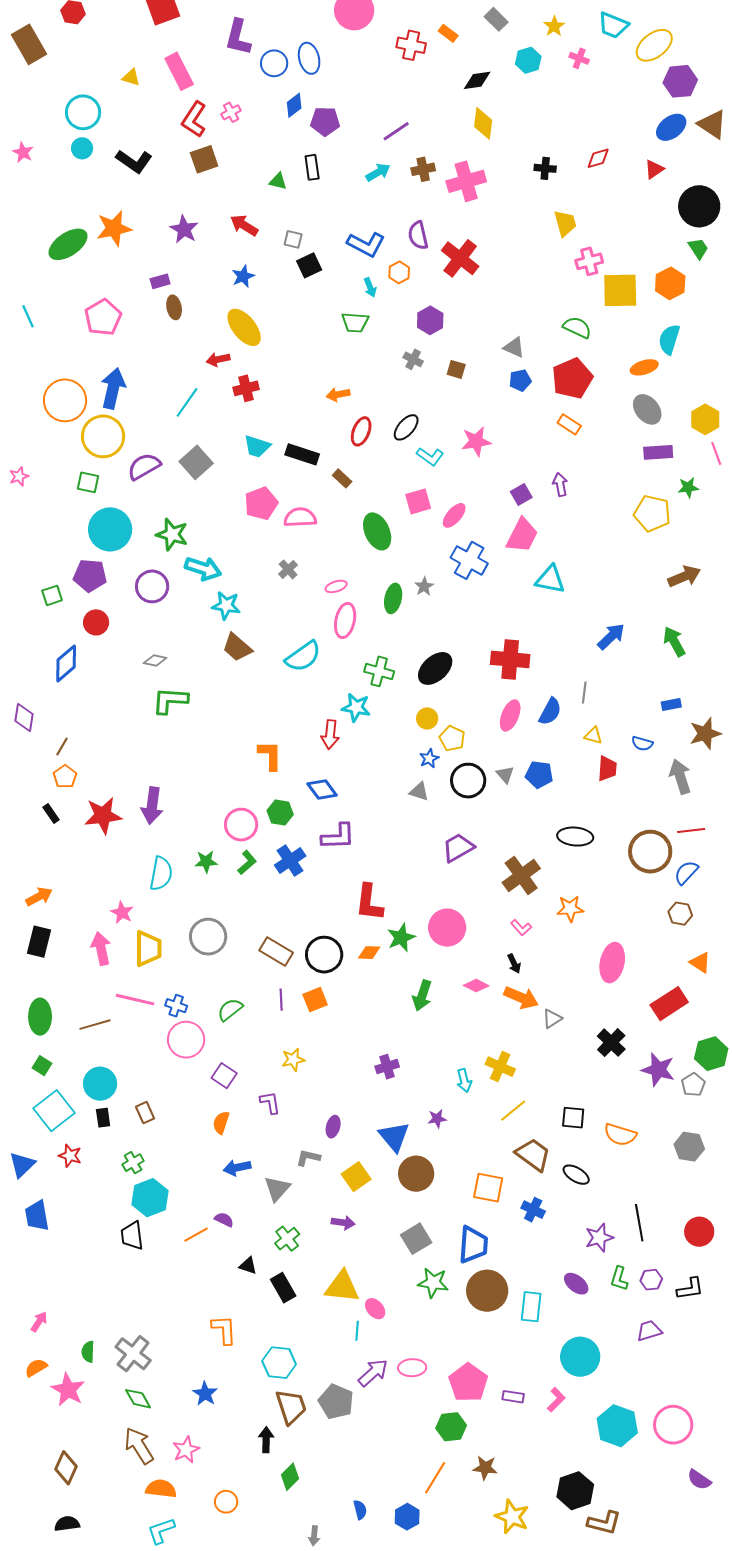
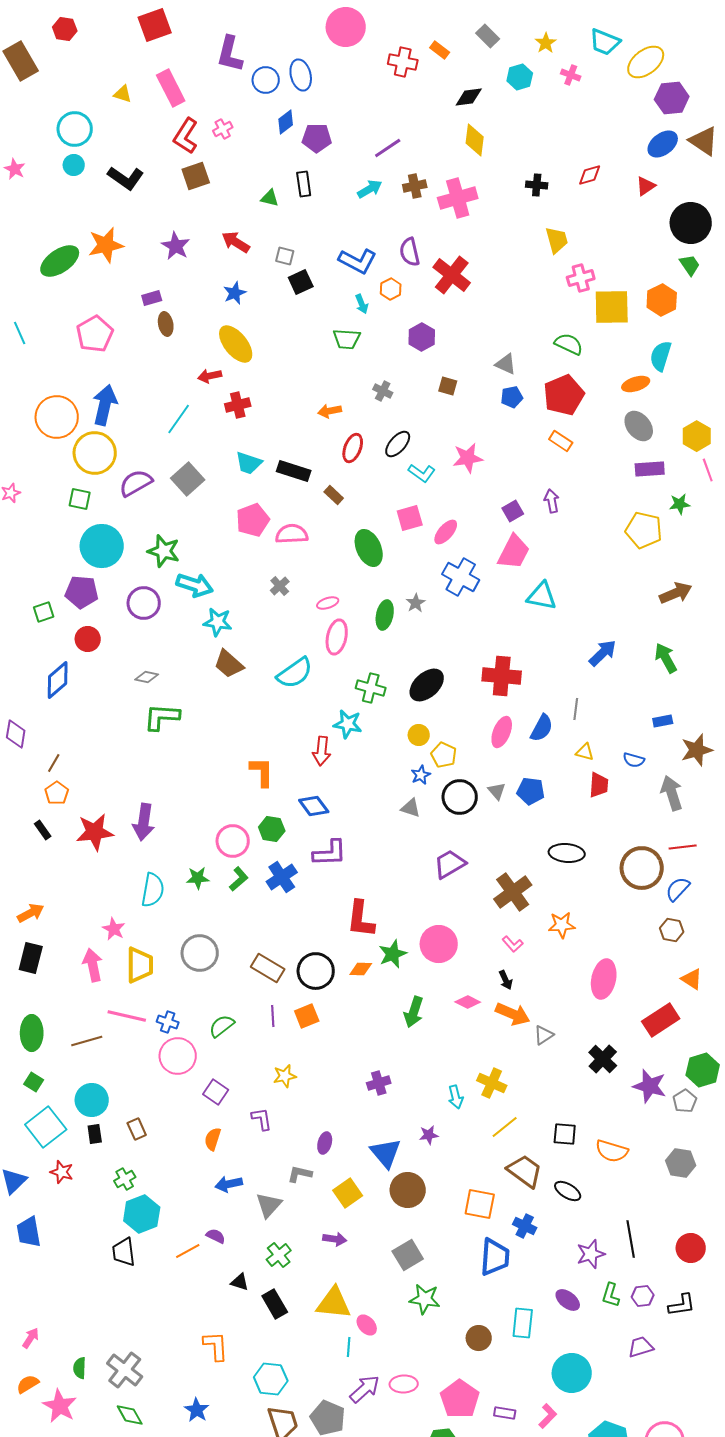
gray cross: (413, 359) -> (383, 391), moved
blue trapezoid: (473, 1245) -> (495, 1257), moved
brown circle: (487, 1291) -> (479, 1338), moved, size x0.6

